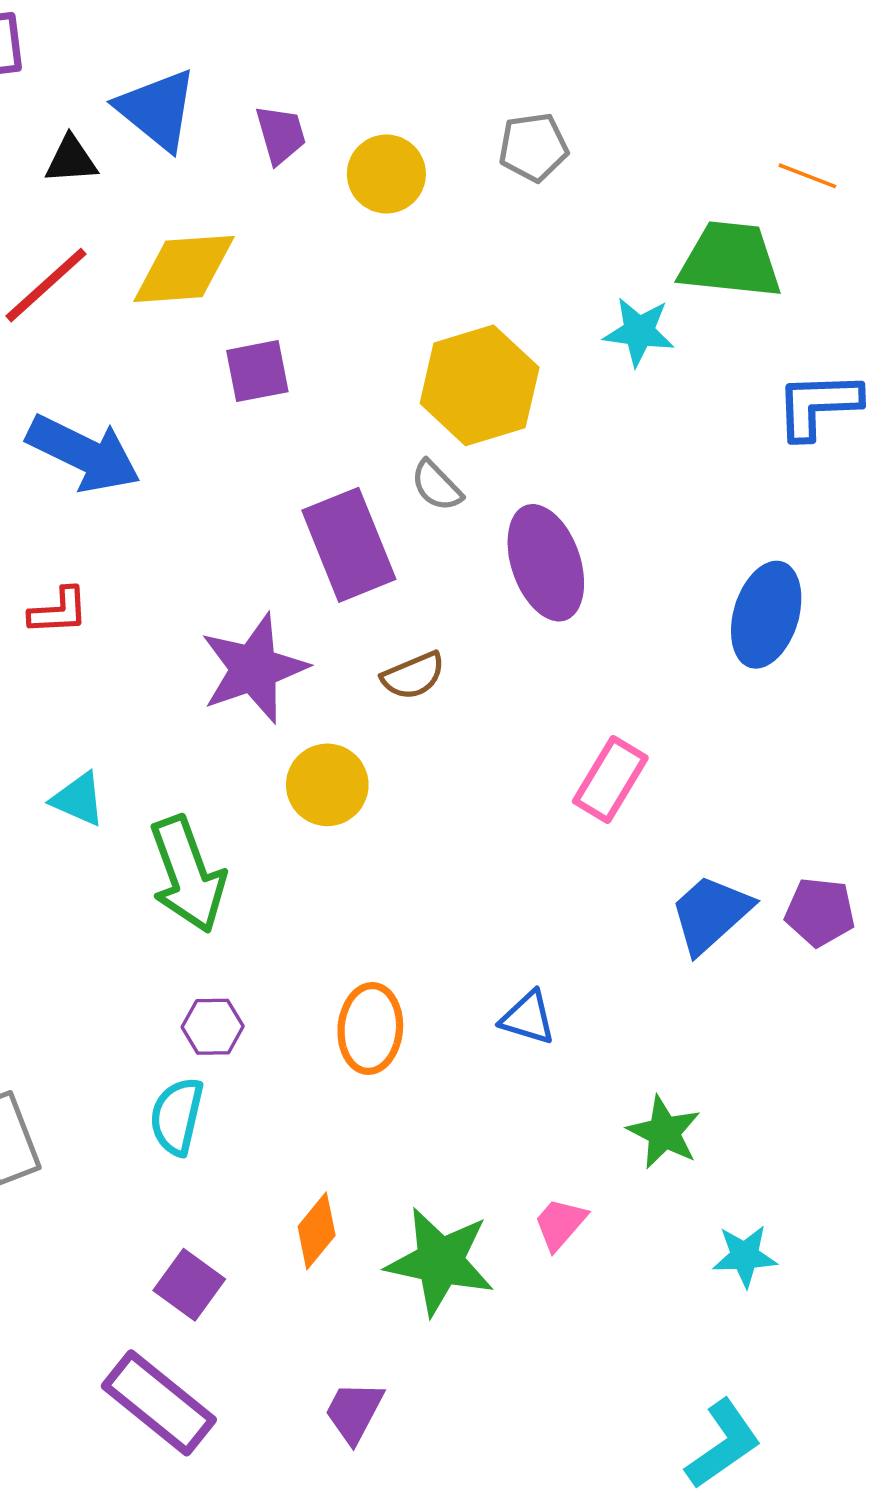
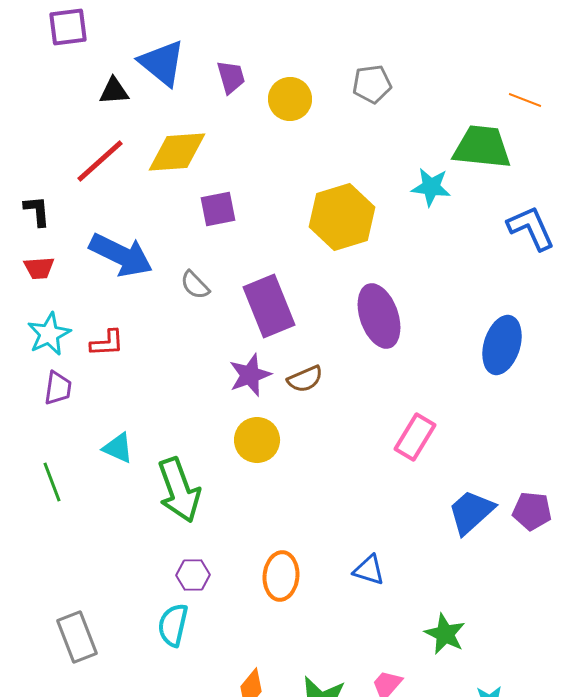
blue L-shape: (818, 405) -> (531, 228), turned 68
gray semicircle: (437, 486) -> (195, 285), moved
purple star: (254, 668) -> (250, 375), moved, size x0.7

